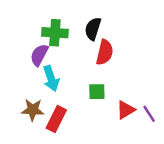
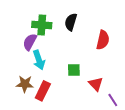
red semicircle: (105, 52) -> (103, 40), moved
red triangle: (126, 110) -> (96, 84), turned -42
purple line: (149, 114) -> (113, 100), moved

